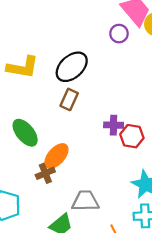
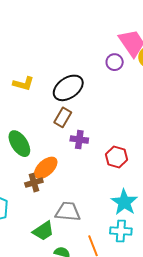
yellow L-shape: (23, 67) -> (23, 84), size x0.7
purple cross: (114, 125) -> (79, 140), moved

